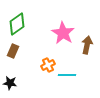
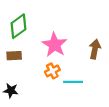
pink star: (63, 33) -> (54, 45), moved
brown rectangle: (13, 51) -> (14, 56), turned 64

